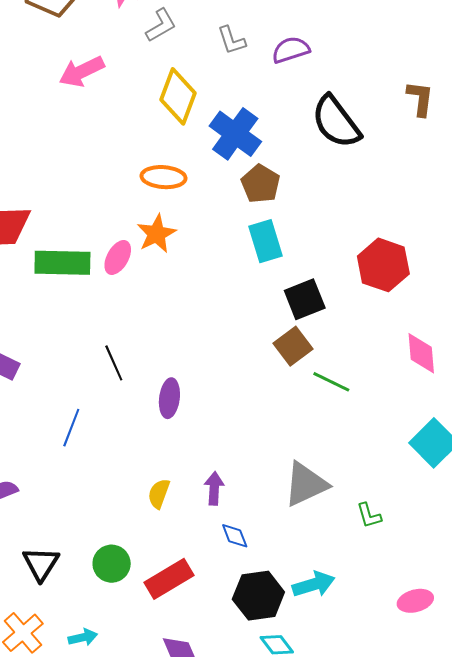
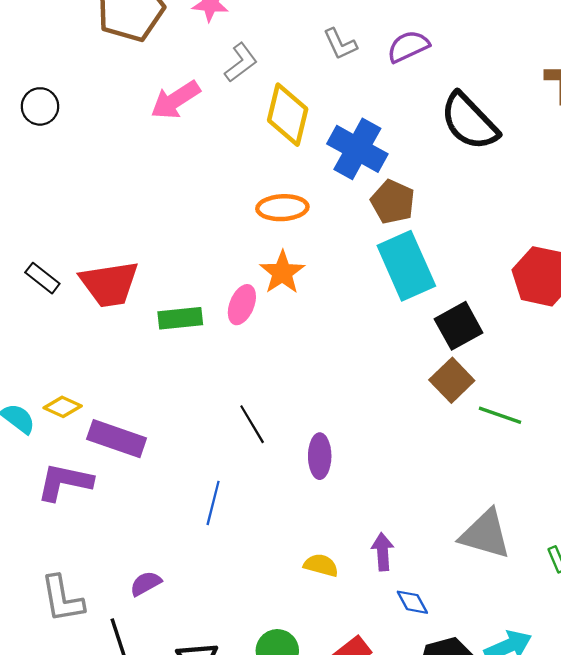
gray L-shape: (161, 25) -> (241, 63), moved
cyan rectangle: (266, 241) -> (406, 266), size x1.4
green rectangle: (62, 263) -> (180, 318), size x0.7
gray triangle: (306, 484) -> (485, 534), turned 48
yellow semicircle: (159, 494) -> (321, 565), turned 92

